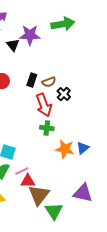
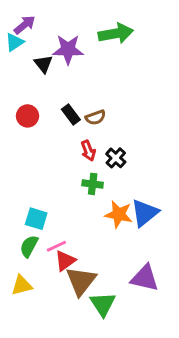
black rectangle: (32, 80) -> (71, 115), turned -56
black cross: (64, 94) -> (116, 158), moved
red arrow: (44, 105) -> (88, 151), size x0.6
blue triangle: (83, 148) -> (145, 213), size x1.5
red triangle: (28, 181) -> (65, 261), turned -35

